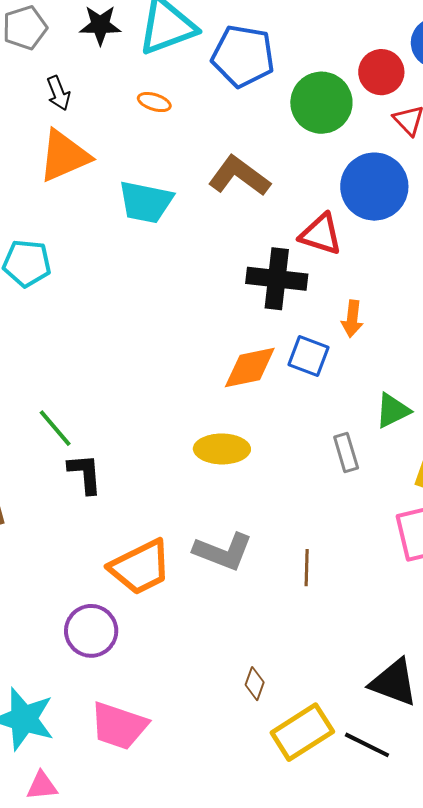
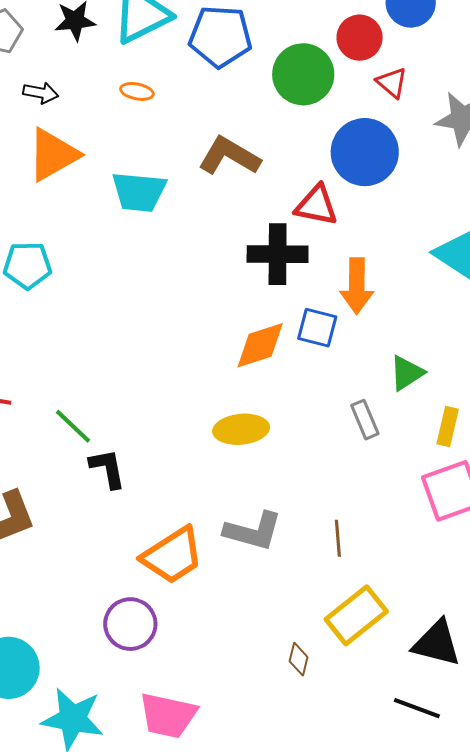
black arrow: (58, 93) -> (41, 93), turned -52
orange arrow: (352, 319) -> (357, 286), size x1.5
yellow rectangle: (302, 732) -> (356, 615), moved

